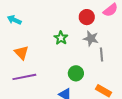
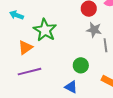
green star: (61, 38) -> (45, 30), moved, size x1.6
orange triangle: (21, 53) -> (25, 47), turned 42

